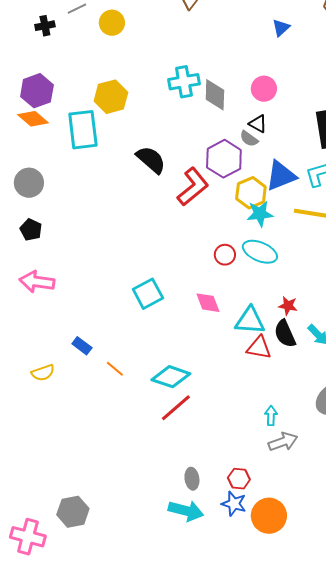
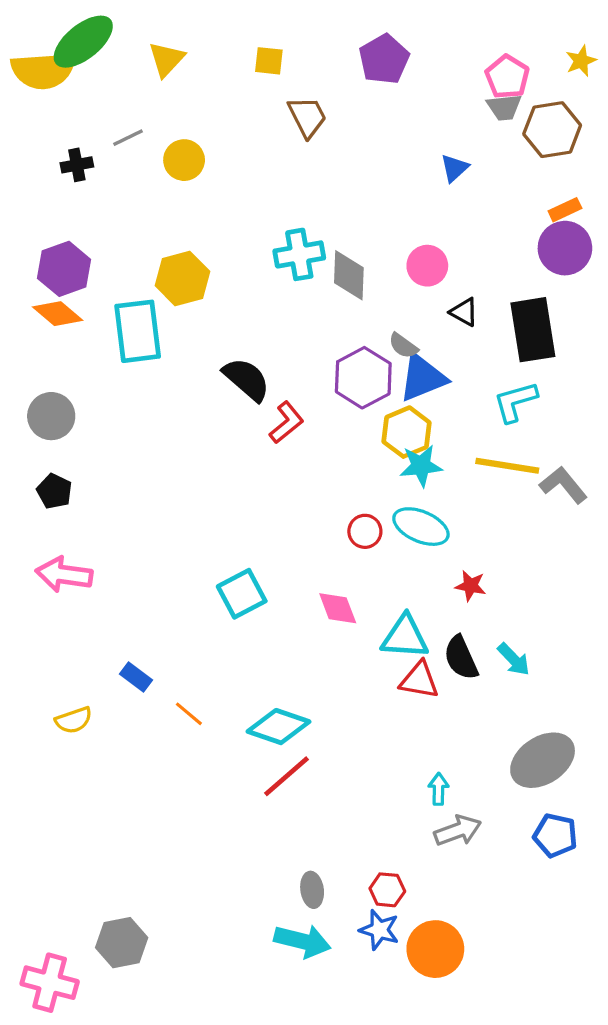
black triangle: (258, 124) -> (464, 312), moved
blue triangle: (281, 176) -> (423, 378), moved
red L-shape: (193, 187) -> (286, 423), moved, size x0.7
red star: (288, 306) -> (471, 586), moved

